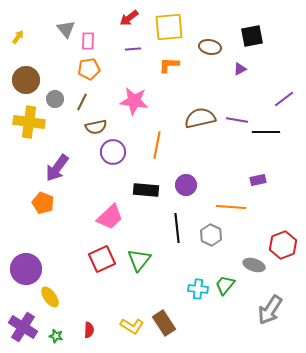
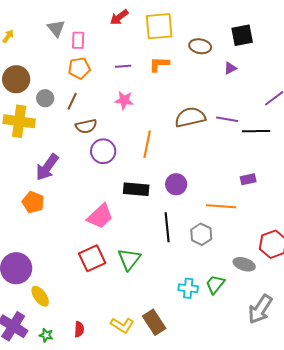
purple line: (133, 49) -> (123, 66), moved
pink star: (134, 101) -> (124, 100), size x0.7

